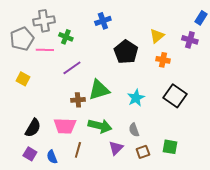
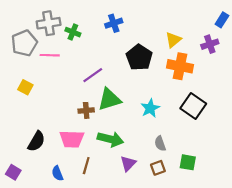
green cross: (66, 37) -> (73, 32), moved
purple cross: (190, 40) -> (210, 44), turned -35
orange cross: (163, 60) -> (180, 66), size x1.6
purple line: (72, 68) -> (93, 75), moved
gray semicircle: (134, 130) -> (160, 144), moved
purple square: (30, 154) -> (13, 172), moved

